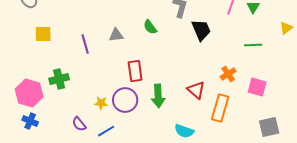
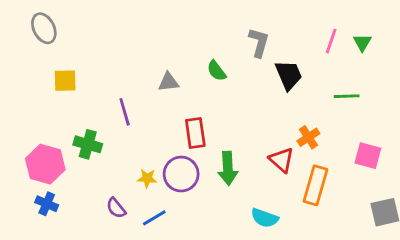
purple line: (85, 44) -> (125, 112), moved
green line: (253, 45) -> (347, 96), moved
orange cross: (228, 74) -> (308, 137), moved
green cross: (59, 79) -> (88, 144), turned 30

